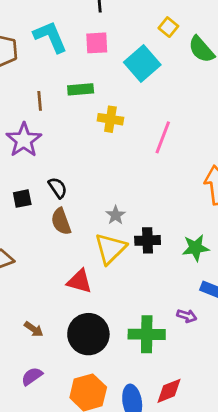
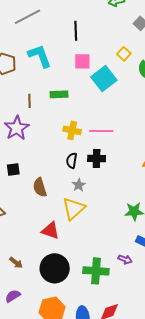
pink square: (97, 43) -> (82, 61), moved
yellow cross: (110, 119) -> (72, 130), moved
pink line: (163, 137) -> (101, 131), moved, turned 65
black semicircle: (58, 188) -> (72, 161), moved, turned -140
black cross: (148, 240) -> (97, 158), moved

